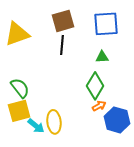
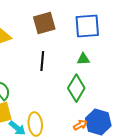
black line: (62, 45) -> (42, 61), moved
orange arrow: (99, 106) -> (80, 125), moved

